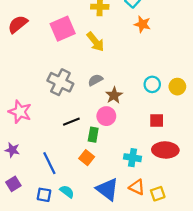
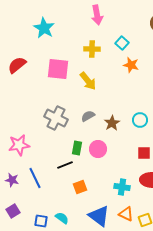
pink square: (63, 29) -> (58, 69), turned 30
brown star: (114, 95) -> (112, 123), moved
pink star: (20, 112) -> (19, 145), turned -30
black line: (71, 122) -> (65, 165), moved
green rectangle: (93, 135) -> (77, 148), moved
orange square: (87, 158) -> (80, 187), turned 32
blue line: (49, 163) -> (35, 178), moved

